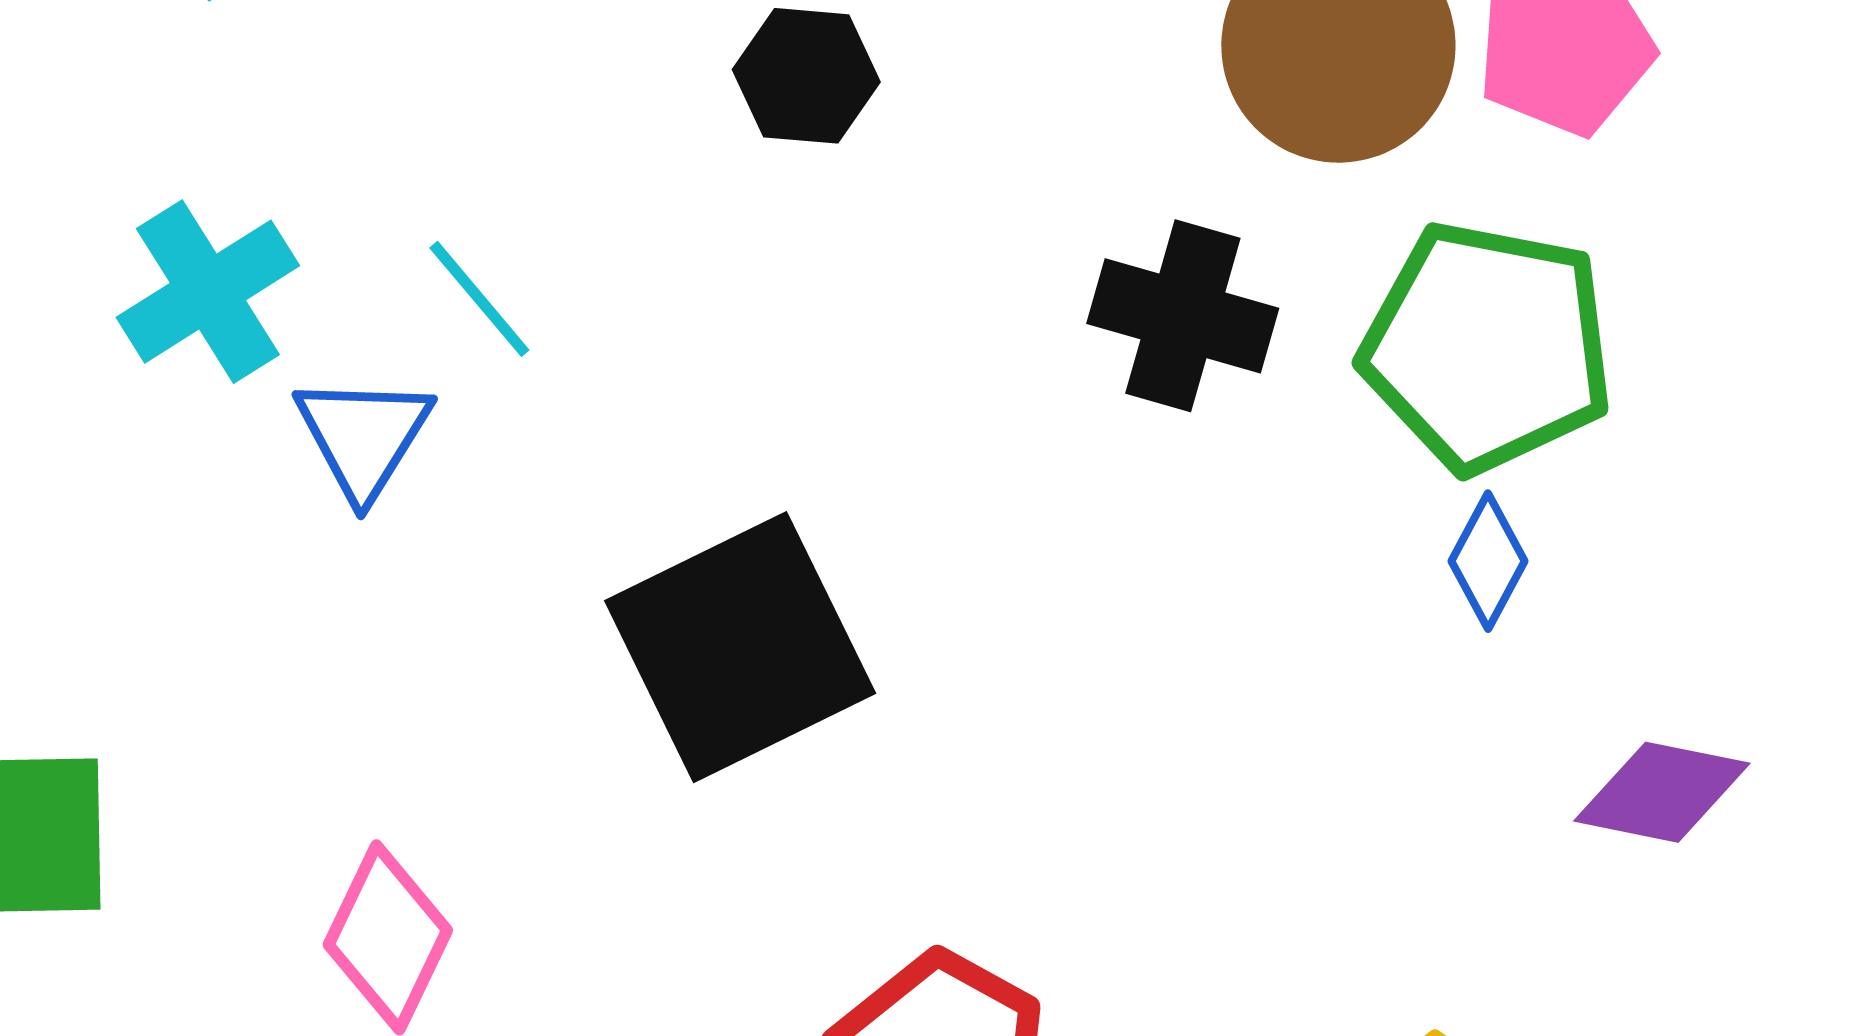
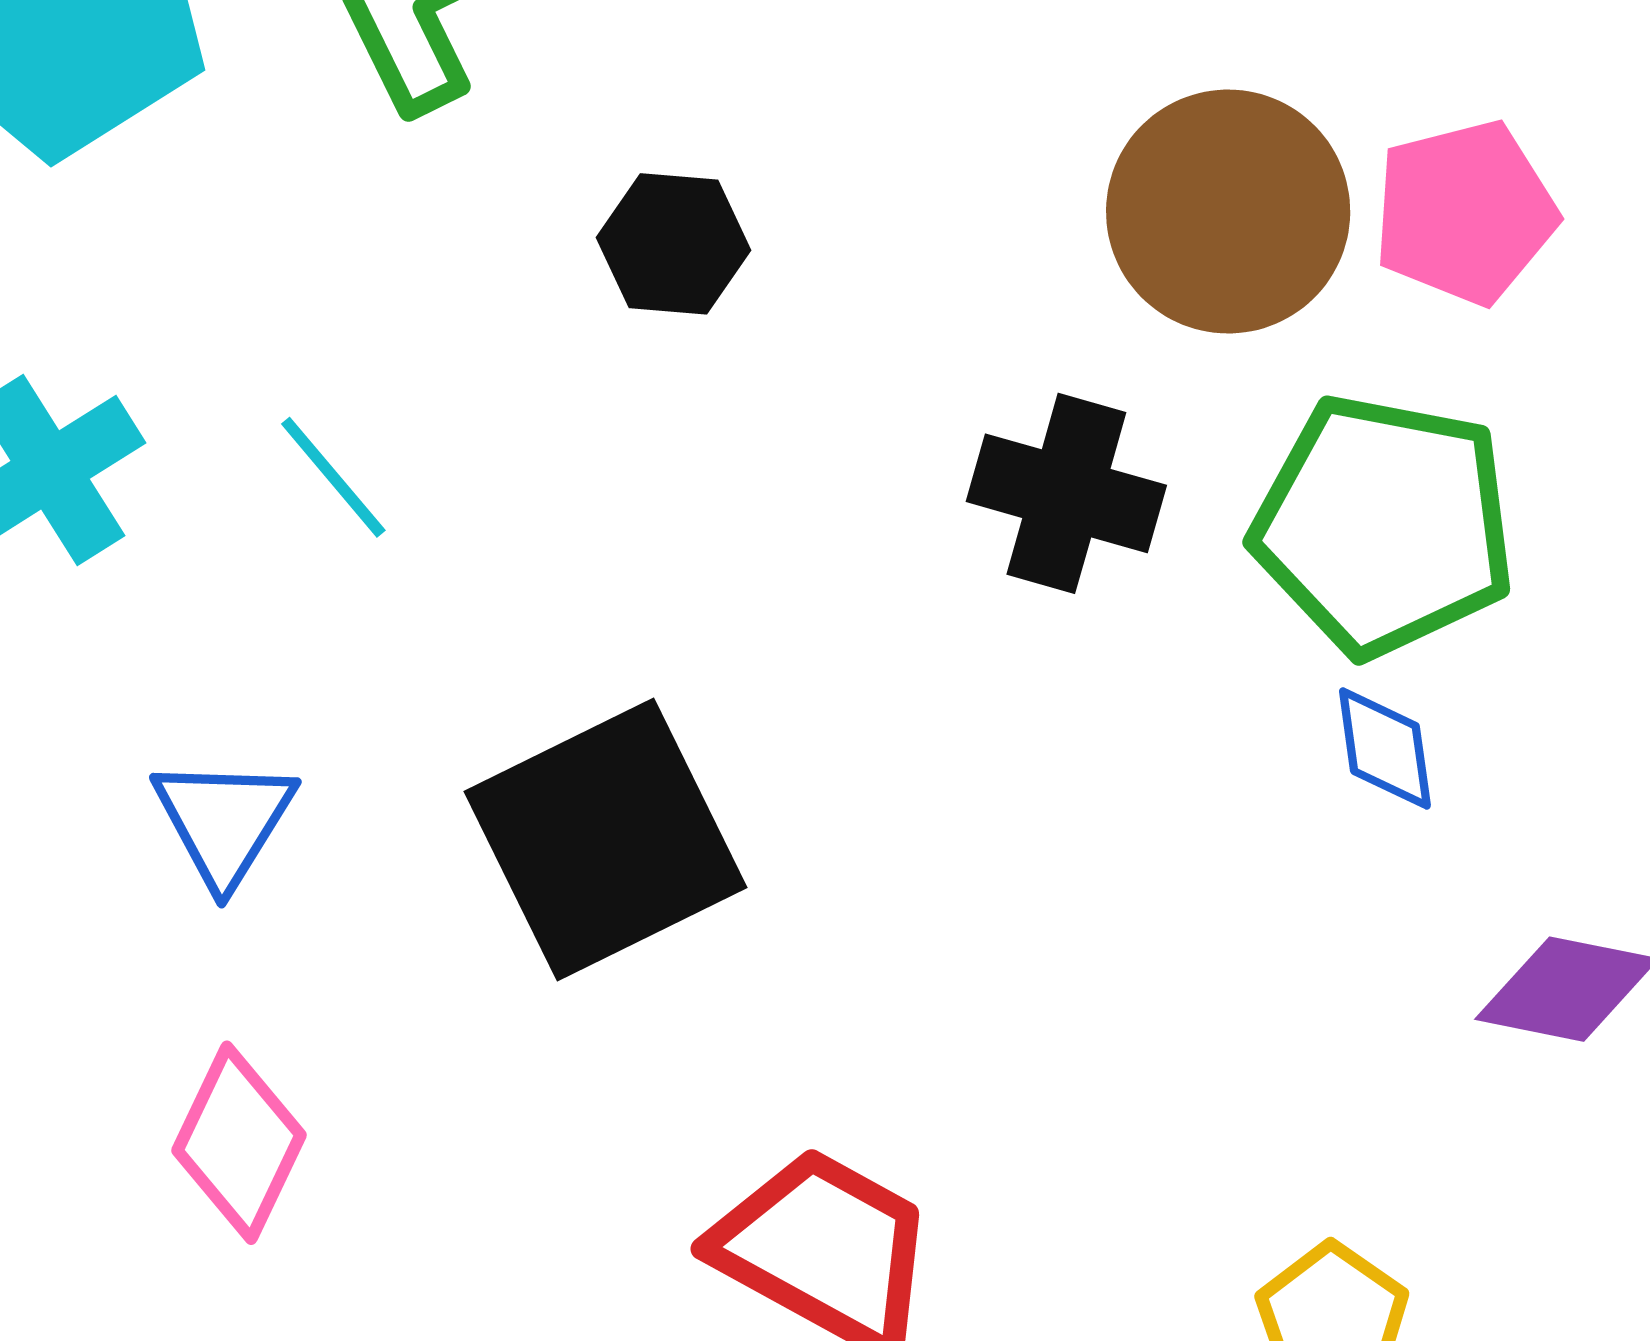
blue triangle: (363, 436) -> (224, 821), moved
blue diamond: (1488, 561) -> (1385, 749), turned -36

